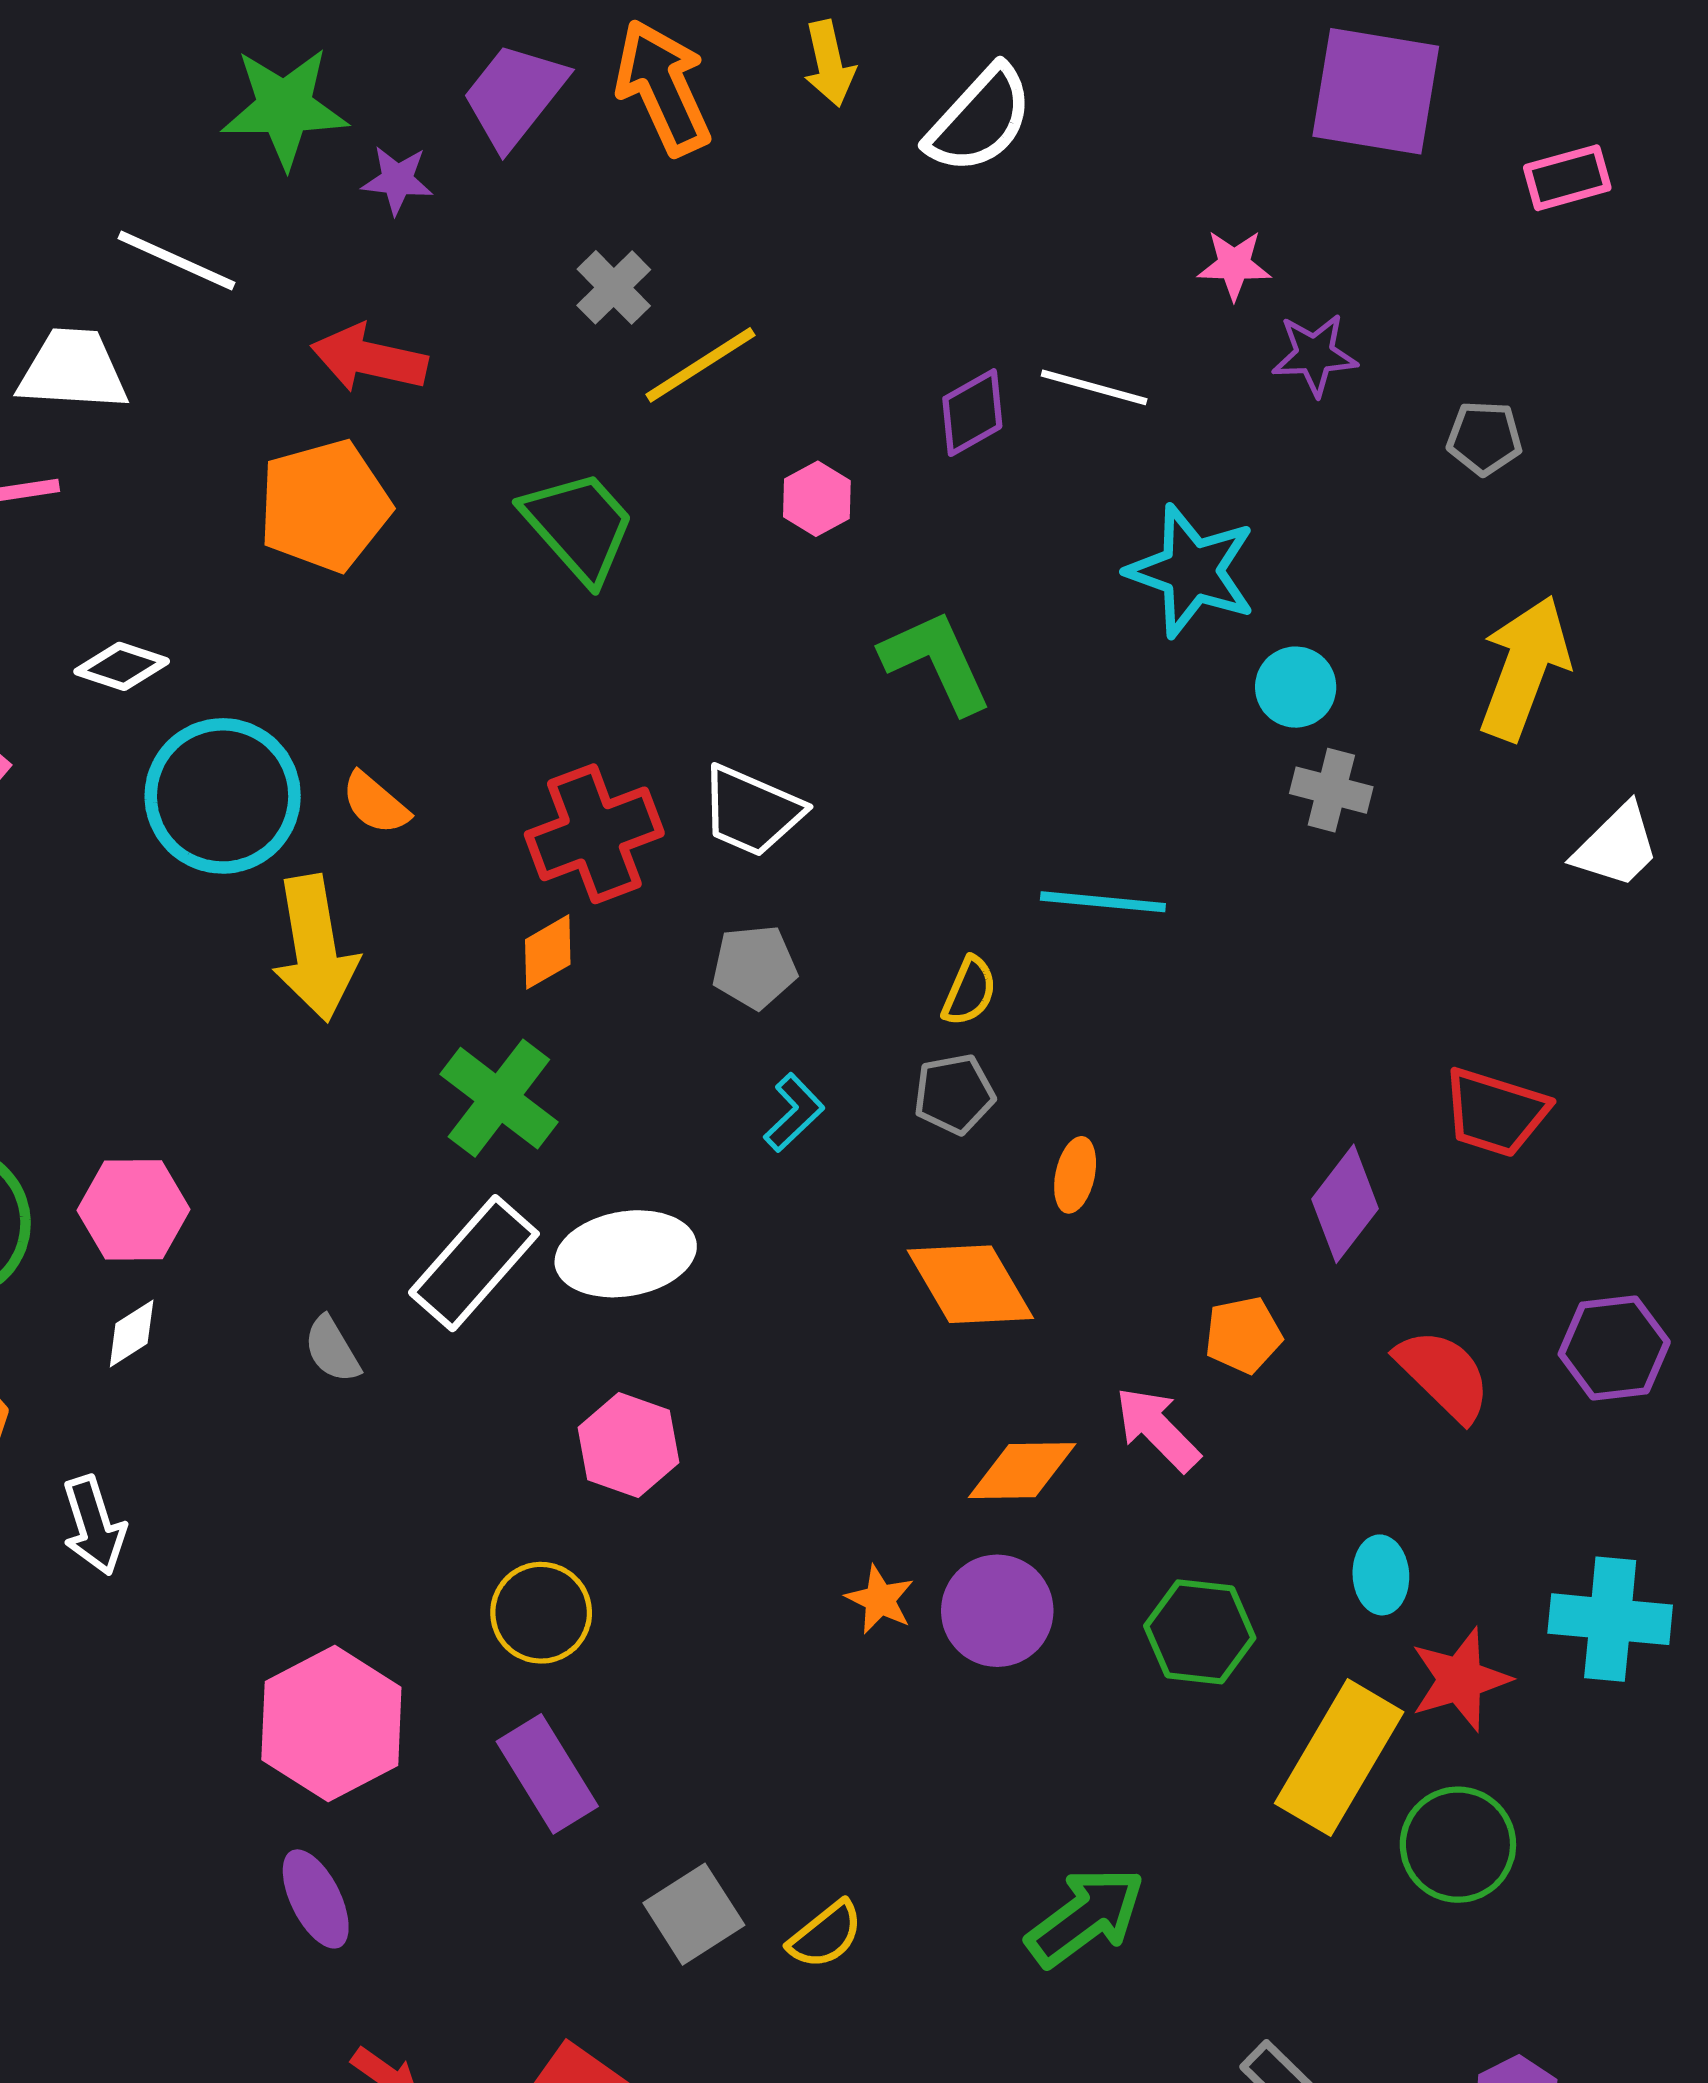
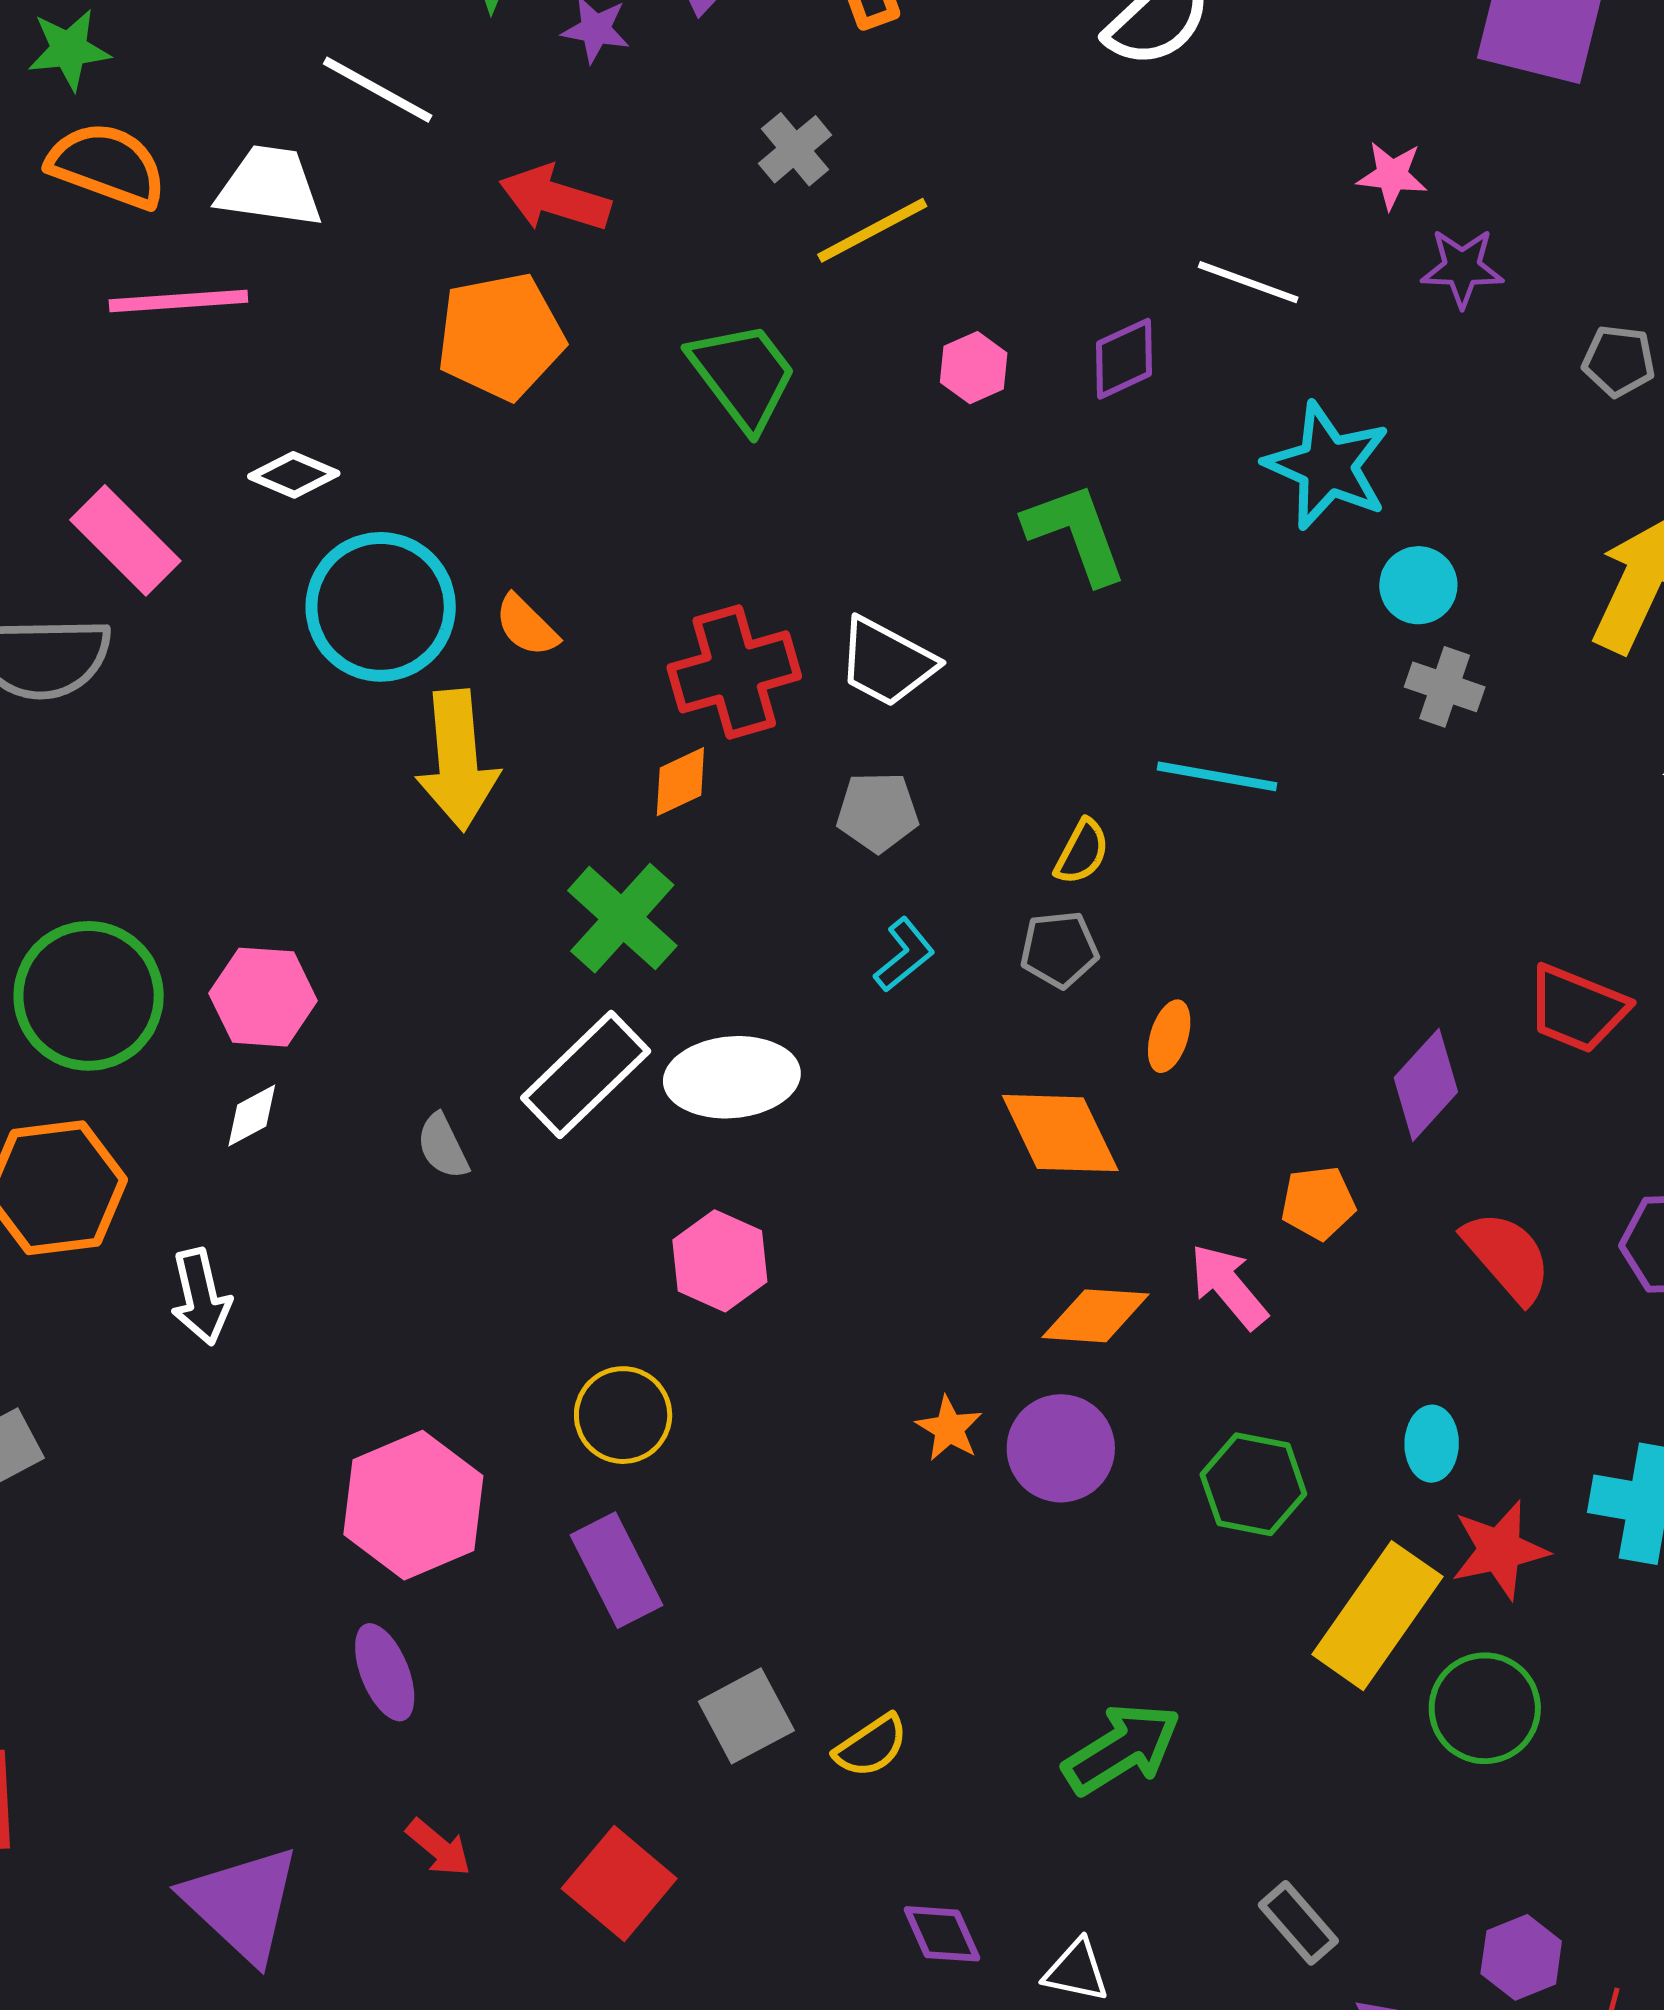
purple diamond: (972, 413) -> (1124, 359), moved

